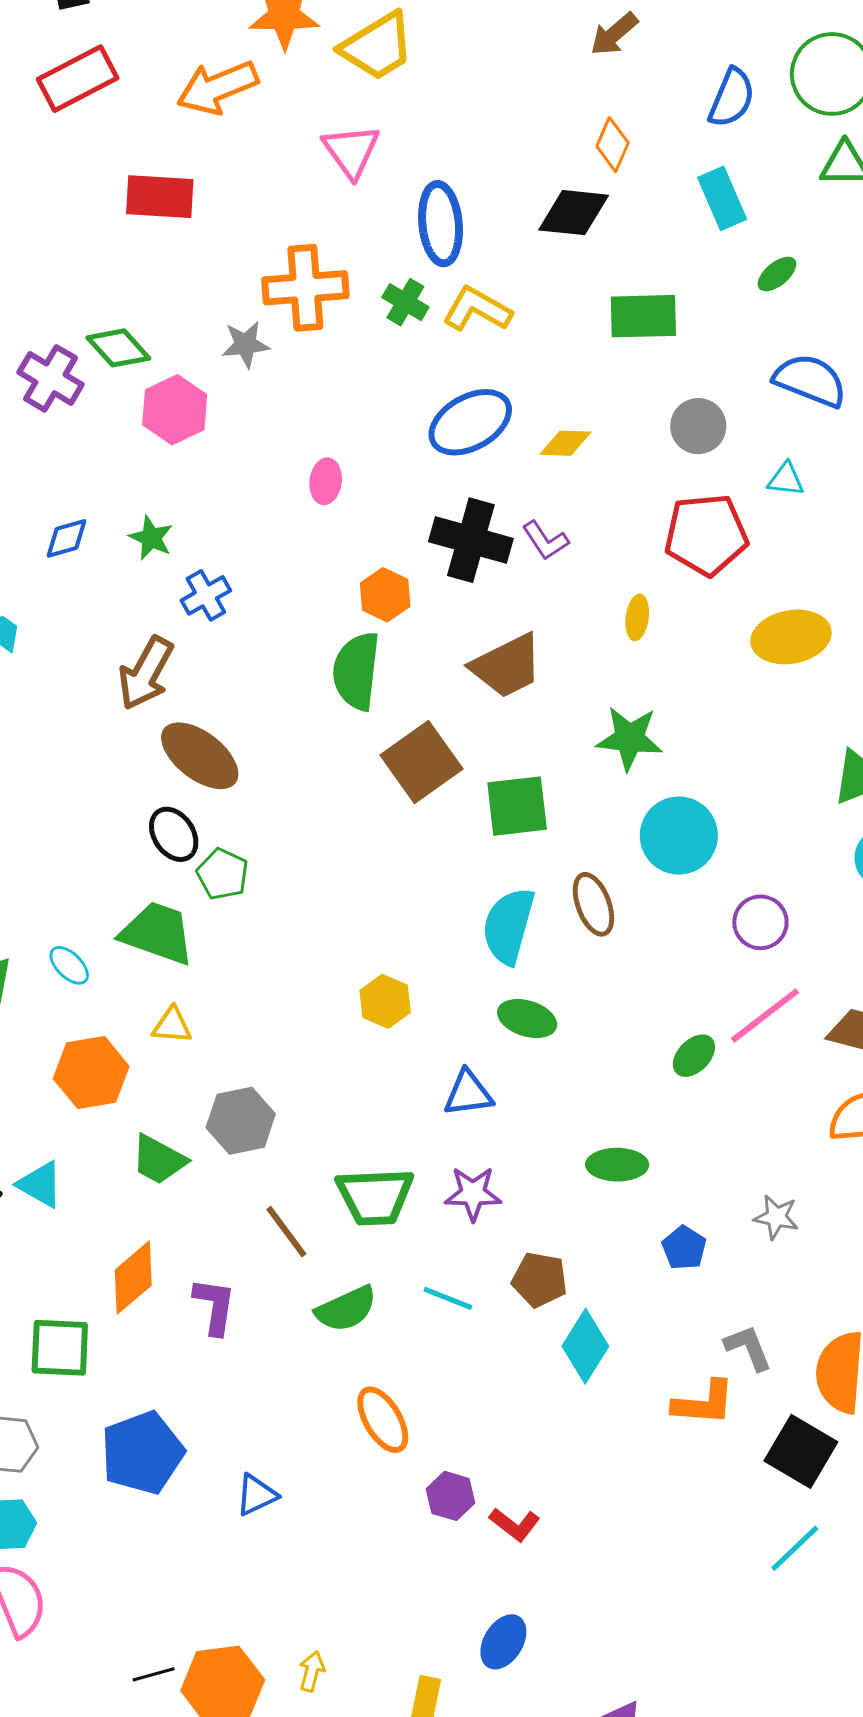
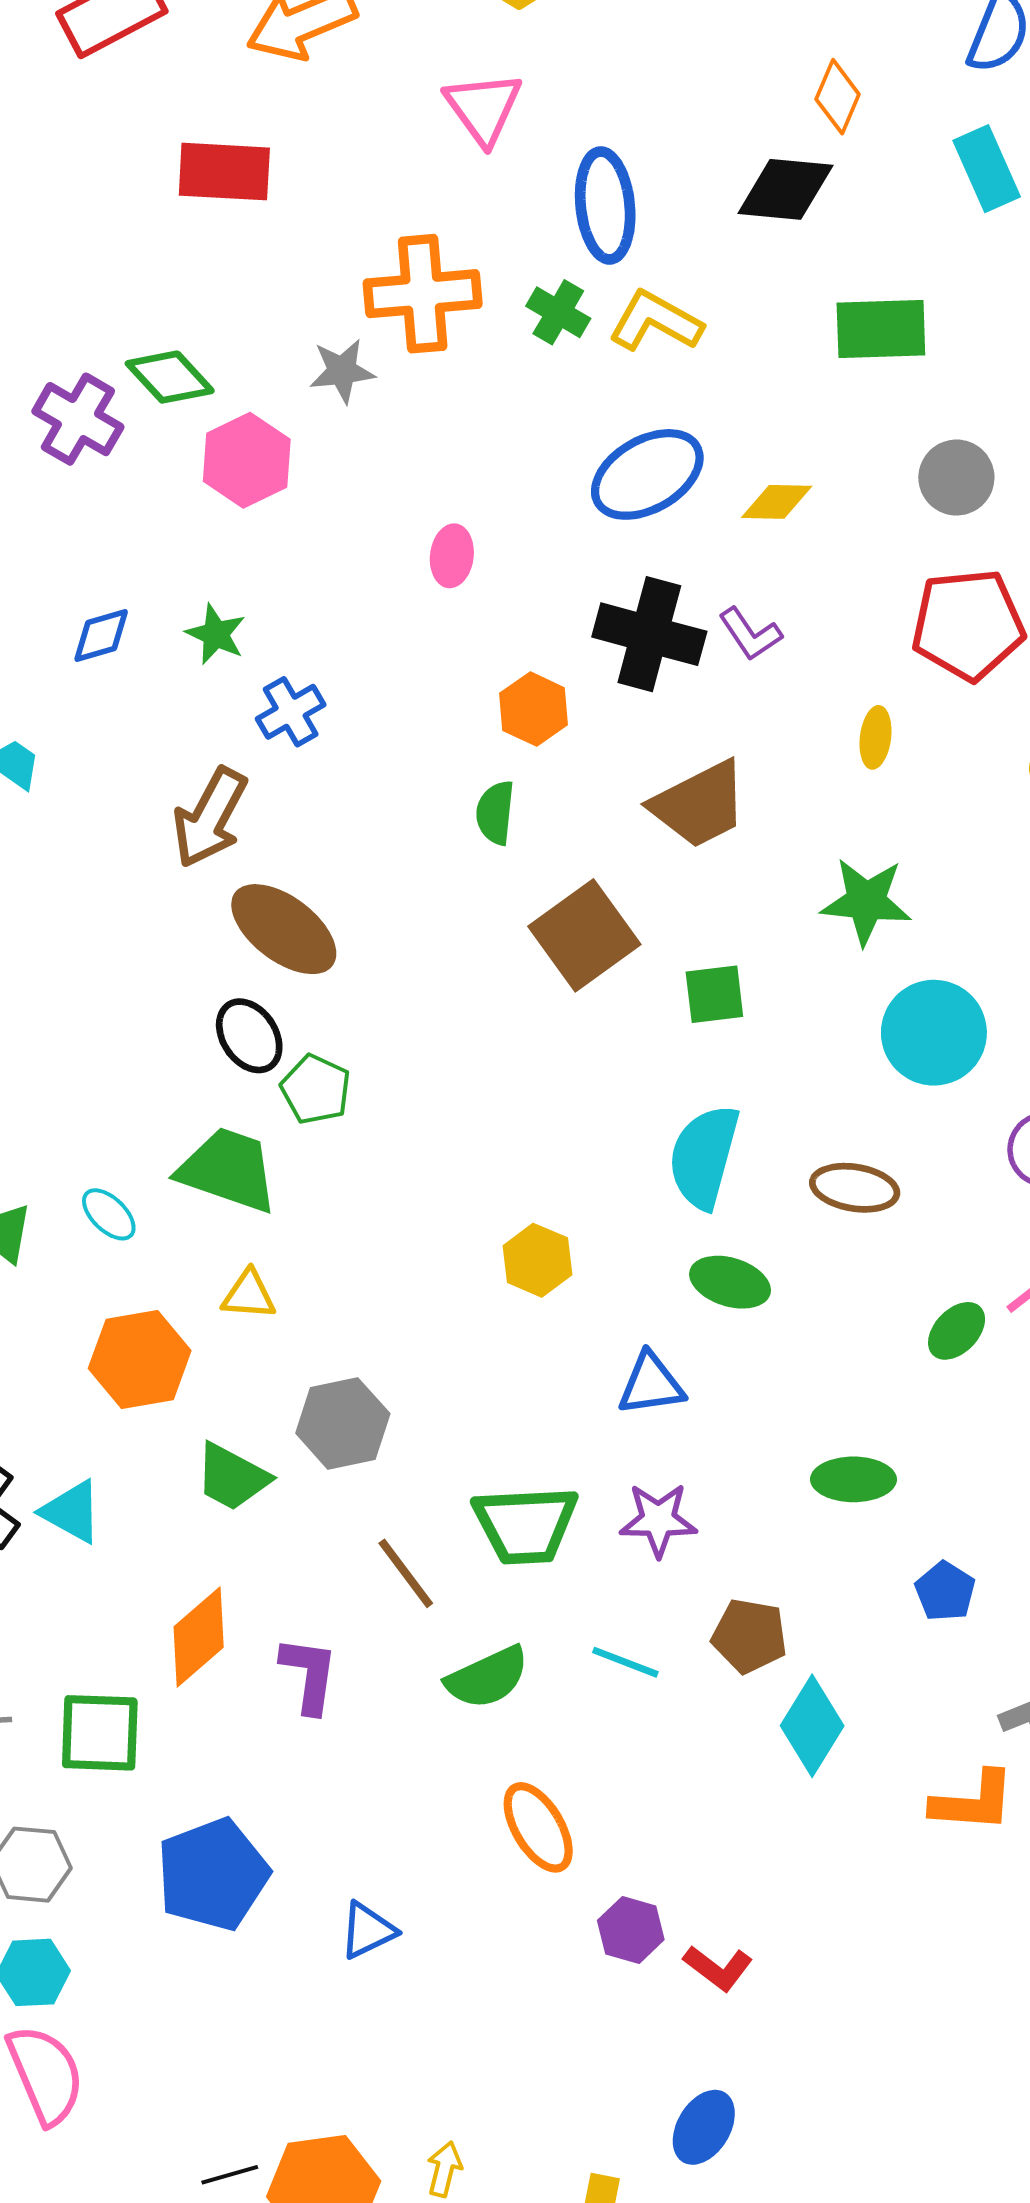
green semicircle: (356, 671) -> (495, 813), size x0.6
green square: (517, 806) -> (714, 994), size x0.7
brown ellipse: (593, 904) -> (855, 1188), moved, turned -60

